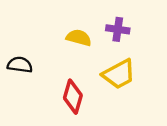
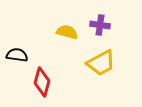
red diamond: (73, 97) -> (42, 82), moved

